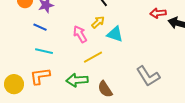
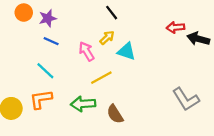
blue line: (40, 27) -> (51, 41), moved
cyan line: (44, 51) -> (45, 71), turned 30
gray L-shape: (148, 76) -> (186, 99), moved

